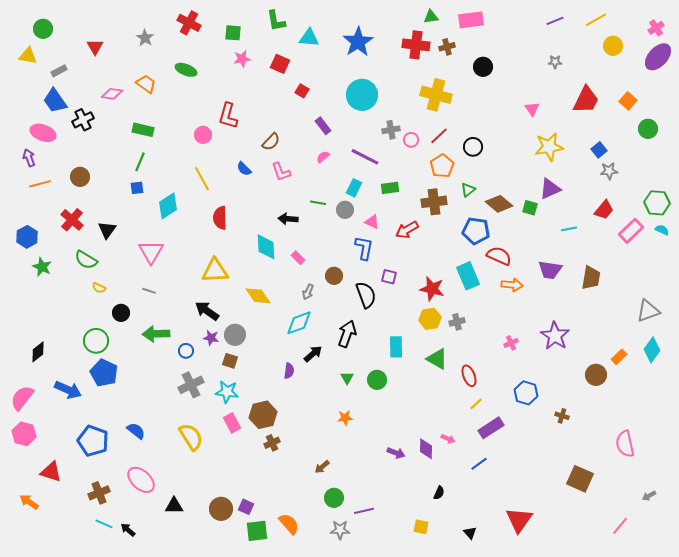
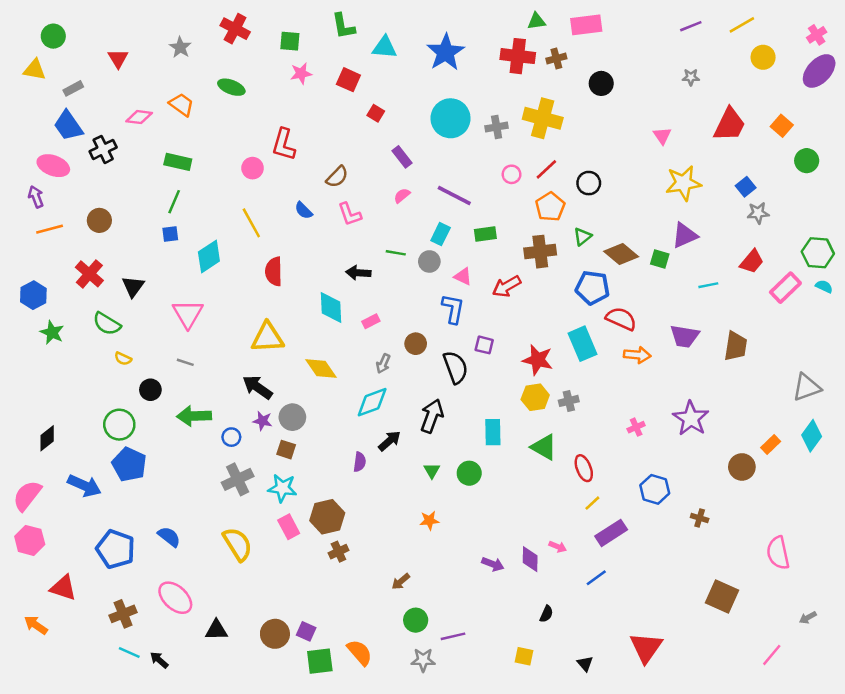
gray cross: (391, 130) -> (497, 127), moved
pink rectangle: (298, 258) -> (371, 321), turned -72

